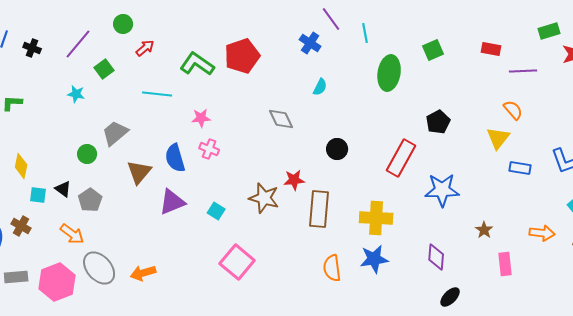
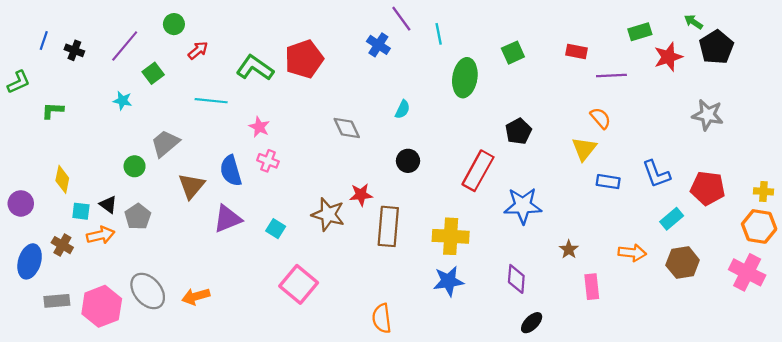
cyan semicircle: (320, 87) -> (403, 109), moved
pink star: (201, 118) -> (259, 127), turned 30
orange arrow: (72, 234) -> (101, 235), moved, turned -50
orange semicircle: (332, 268) -> (382, 318), moved

